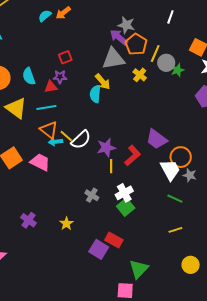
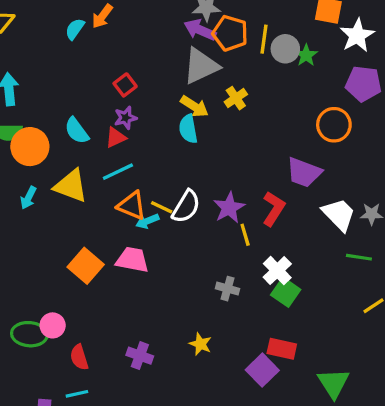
yellow cross: (140, 75) -> (236, 98), moved, turned 32
orange circle: (181, 157) -> (334, 125), moved
purple square: (99, 249) -> (262, 370), turned 30

